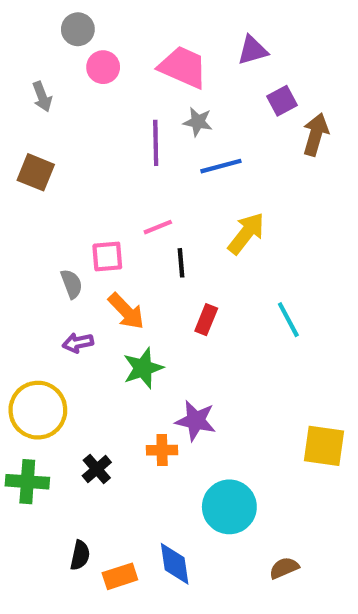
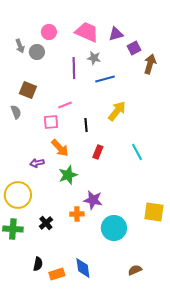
gray circle: (78, 29) -> (37, 52), moved
purple triangle: (252, 50) -> (116, 34), moved
brown square: (36, 172) -> (28, 90), moved
pink line: (158, 227) -> (65, 105), moved
gray semicircle: (72, 284) -> (16, 112), moved
cyan circle: (229, 507) -> (114, 228), moved

